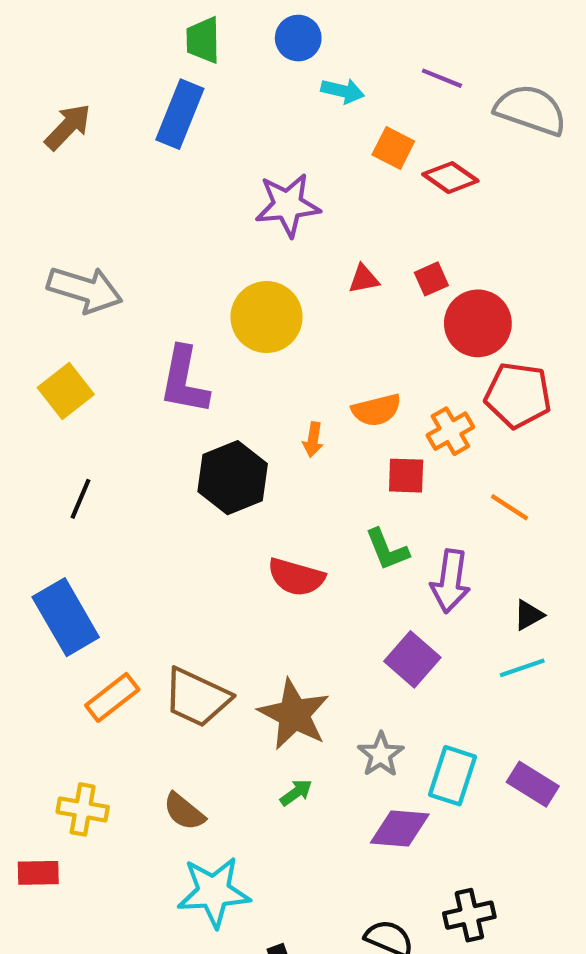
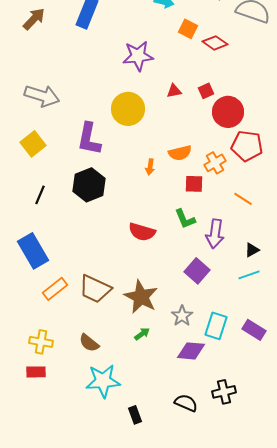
black hexagon: (233, 478) -> (89, 185), moved
red rectangle: (38, 873) -> (36, 372), moved

